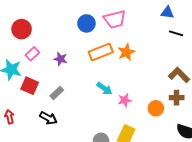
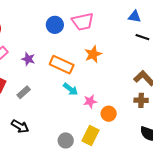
orange rectangle: (101, 52) -> (62, 65), moved, turned 45
orange circle: (156, 108) -> (109, 114), moved
black arrow: (48, 118) -> (20, 126), moved

